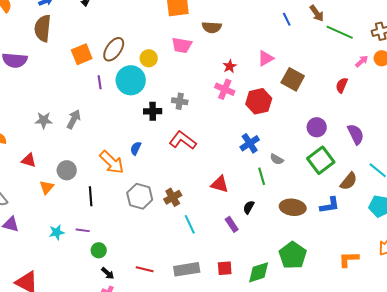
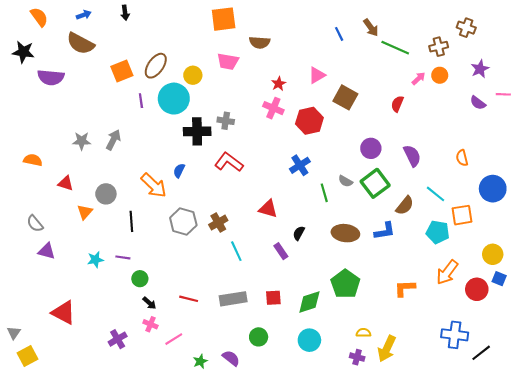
brown semicircle: (43, 28) -> (81, 43), turned -68
black cross: (153, 111) -> (197, 131), size x1.4
gray semicircle: (277, 159) -> (345, 181), moved
green line: (262, 176) -> (324, 193), moved

